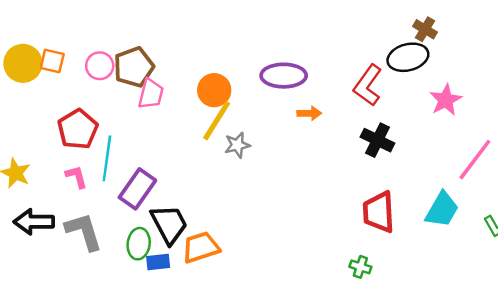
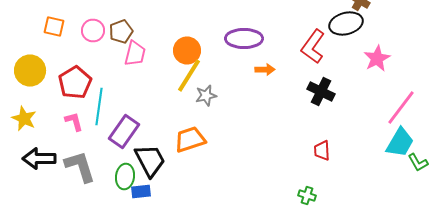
yellow circle: (23, 63) -> (30, 70), moved
brown pentagon: (134, 67) -> (121, 32), size x0.7
cyan trapezoid: (442, 210) -> (400, 142), moved
red trapezoid: (379, 212) -> (322, 150), size x0.6
orange trapezoid: (201, 247) -> (190, 140), moved

